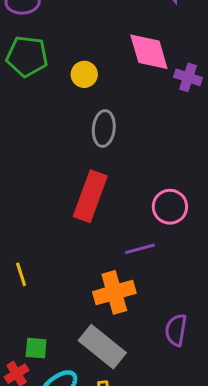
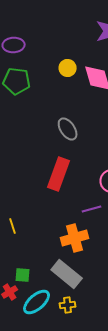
yellow circle: (84, 74) -> (68, 68), moved
gray ellipse: (104, 129) -> (68, 129), turned -40

